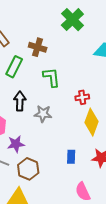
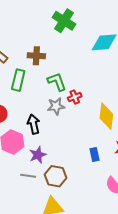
red cross: (82, 97) -> (75, 97), moved
black arrow: (20, 101) -> (34, 124), moved
gray star: (43, 114) -> (56, 106), moved

